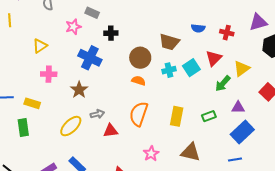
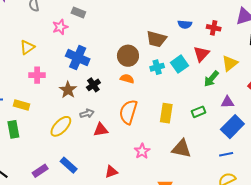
black cross: (111, 33) -> (93, 85), moved, turned -32

